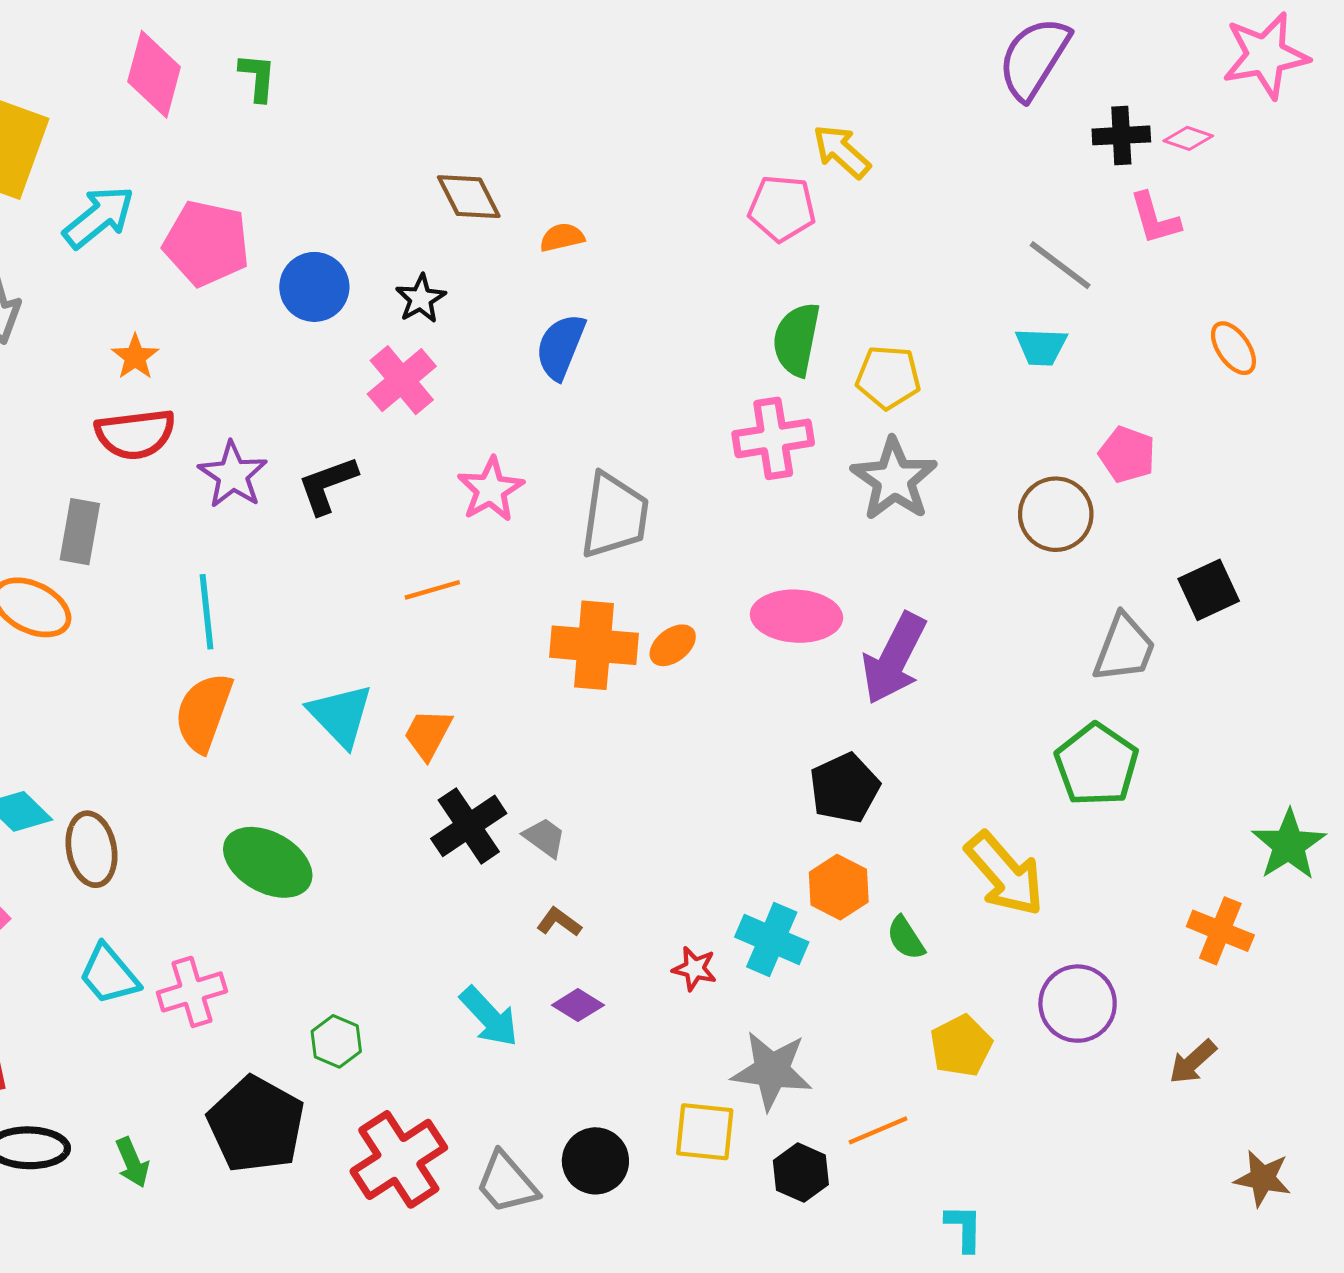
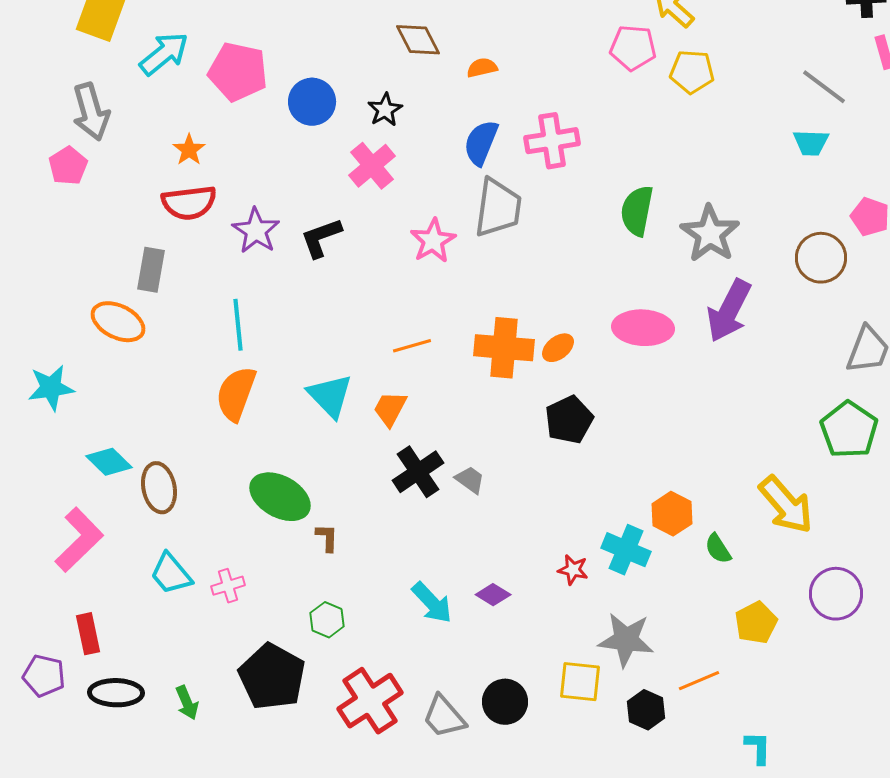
green semicircle: (796, 339) -> (637, 211), moved
yellow pentagon: (888, 377) -> (692, 72), moved
pink cross: (773, 438) -> (552, 141), moved
gray trapezoid: (614, 516) -> (498, 208), moved
orange line: (432, 590) -> (412, 346), moved
purple arrow: (894, 658) -> (729, 311), moved
black pentagon: (845, 788) -> (569, 420), moved
brown L-shape: (559, 922) -> (327, 538), moved, turned 56
pink cross: (192, 992) -> (228, 586), size x0.7

